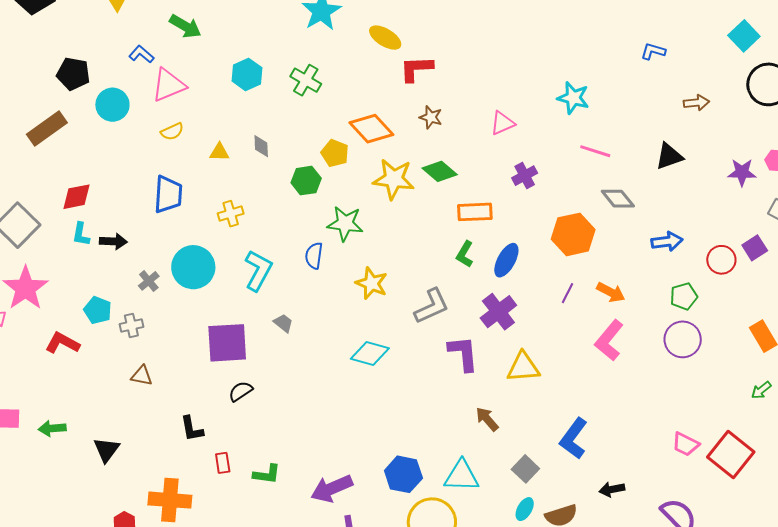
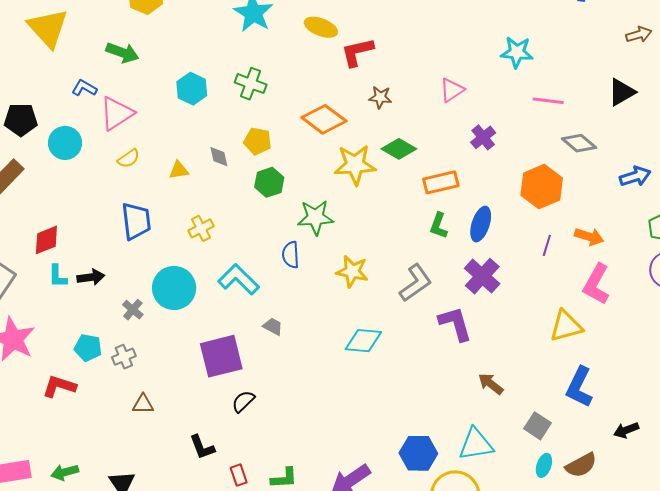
yellow pentagon: (335, 153) -> (258, 141), moved
cyan L-shape: (258, 270) -> (239, 279), turned -63
yellow triangle: (523, 367) -> (566, 326), moved

